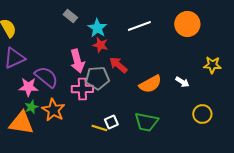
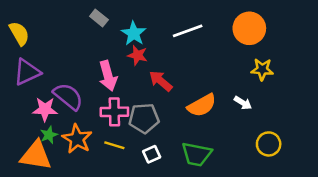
yellow star: (212, 65) -> (262, 69), moved
gray pentagon: (97, 78) -> (144, 118), moved
yellow line: (99, 128) -> (114, 145), moved

